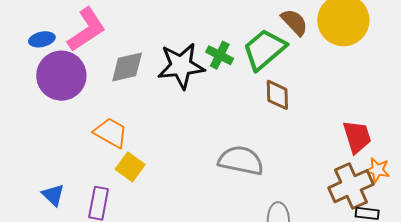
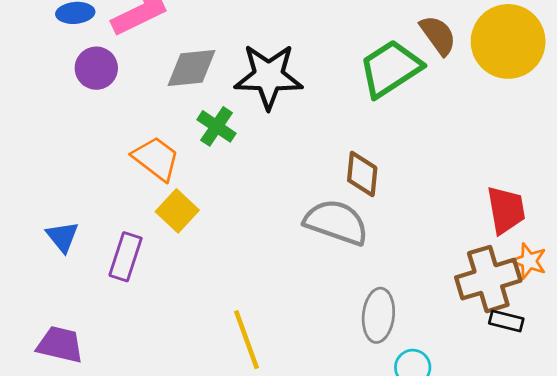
green cross: (220, 55) -> (217, 126), moved
purple circle: (61, 76) -> (96, 68), size x0.6
brown diamond: (277, 95) -> (362, 174), moved

